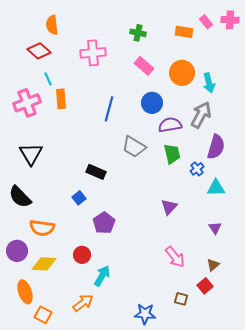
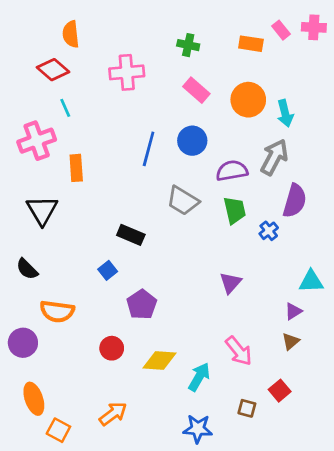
orange rectangle: (61, 99) -> (76, 168), moved
blue circle: (152, 103) -> (192, 141), moved
cyan triangle: (216, 188) -> (311, 281), moved
black semicircle: (20, 197) -> (27, 269), size x0.7
purple triangle: (215, 228) -> (293, 311), turned 32
yellow diamond: (44, 264) -> (159, 360), moved
brown triangle: (213, 265) -> (291, 341), moved
cyan arrow: (102, 276) -> (199, 377), moved

